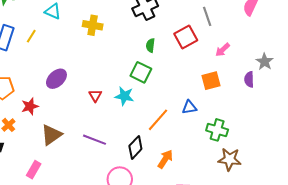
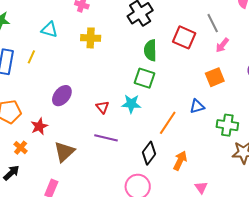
gray line: (207, 16) -> (213, 23), moved
red square: (186, 37) -> (184, 37), turned -30
green semicircle: (150, 45) -> (150, 50), size x1.5
purple line: (94, 140) -> (106, 138), moved

